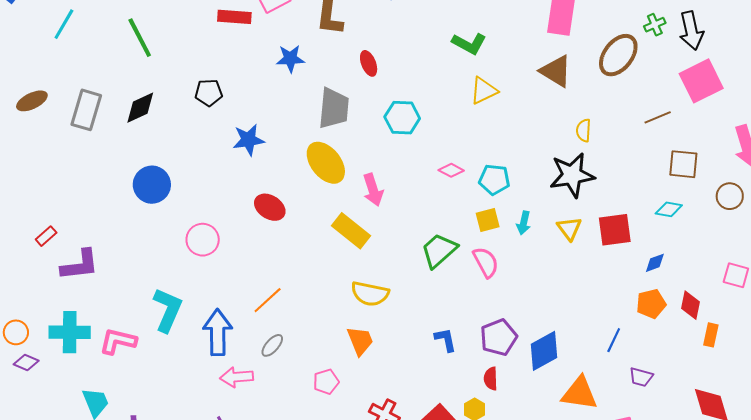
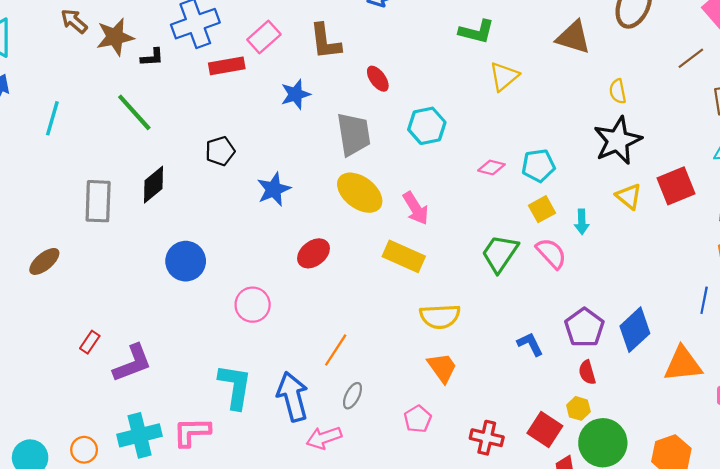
brown ellipse: (32, 101) -> (44, 261), moved
red ellipse: (270, 207) -> (314, 253), turned -56
cyan arrow: (524, 223) -> (582, 222), moved

